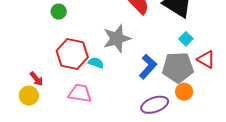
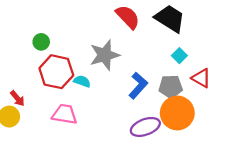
green circle: (59, 12) -> (41, 42), moved
gray pentagon: (178, 68) -> (171, 87), size x0.7
orange circle: (184, 92) -> (177, 113), size x1.8

